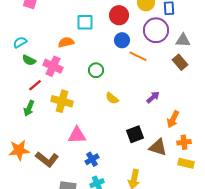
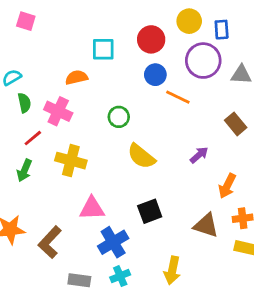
green semicircle: (29, 60) -> (24, 103), turned -128
brown rectangle: (180, 62) -> (236, 124), moved
yellow semicircle: (112, 98) -> (141, 156), size x1.5
black square: (135, 134) -> (150, 211), moved
brown L-shape: (47, 159) -> (50, 242), turned 95
blue cross: (92, 159) -> (113, 242), size x1.5

